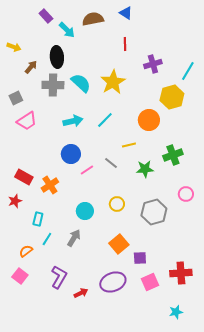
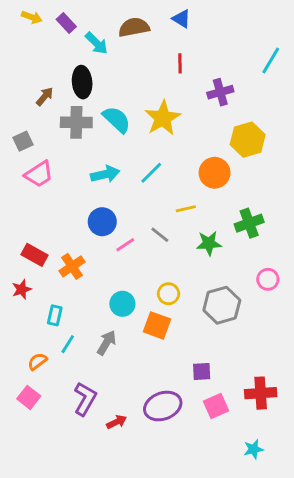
yellow arrow: (14, 47) -> (32, 17), moved
cyan line: (188, 71) -> (271, 60), moved
orange square: (119, 244) -> (157, 325), moved, turned -30

